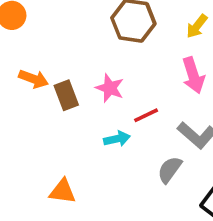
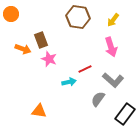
pink star: (110, 88) -> (49, 59), moved
brown rectangle: (66, 95) -> (41, 40), moved

